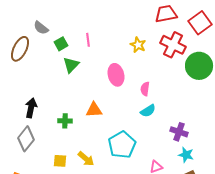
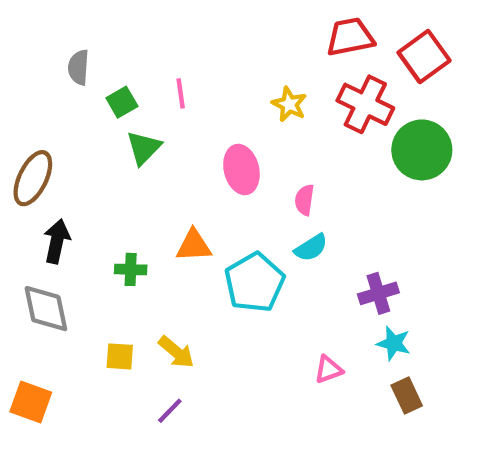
gray semicircle: (41, 28) -> (78, 67), turned 56
brown ellipse: (20, 49) -> (33, 178), moved
purple cross: (179, 132) -> (378, 293), turned -36
gray diamond: (26, 139) -> (46, 309), turned -50
cyan pentagon: (122, 145) -> (255, 283), moved

